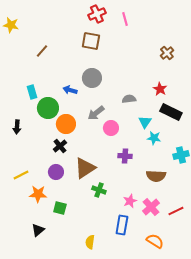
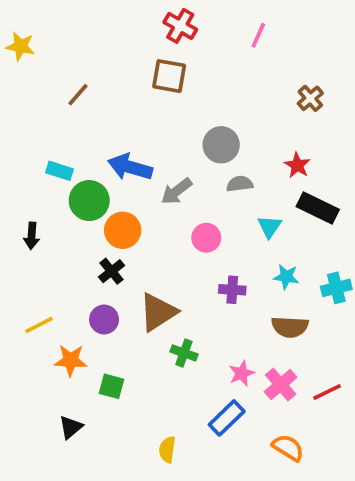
red cross: (97, 14) -> (180, 26), turned -36
pink line: (125, 19) -> (258, 35), moved, turned 40
gray circle: (92, 78) -> (221, 145), moved
blue arrow: (70, 90) -> (130, 167), size x1.6
cyan rectangle: (32, 92) -> (59, 171), turned -56
gray arrow: (96, 113) -> (177, 191), moved
cyan star: (154, 138) -> (286, 277), moved
blue rectangle: (122, 225) -> (227, 418), turned 36

